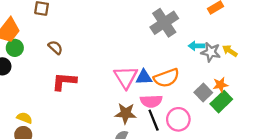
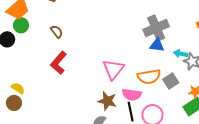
blue triangle: (144, 77) -> (157, 45), moved
red L-shape: (64, 81) -> (59, 63), turned -65
gray square: (203, 93) -> (171, 81), moved

